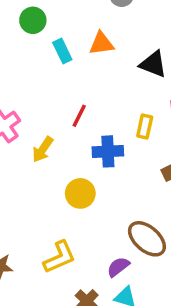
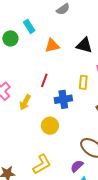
green circle: (33, 20) -> (10, 38), moved
orange triangle: (101, 44) -> (52, 46), moved
cyan rectangle: (62, 51) -> (29, 26), moved

